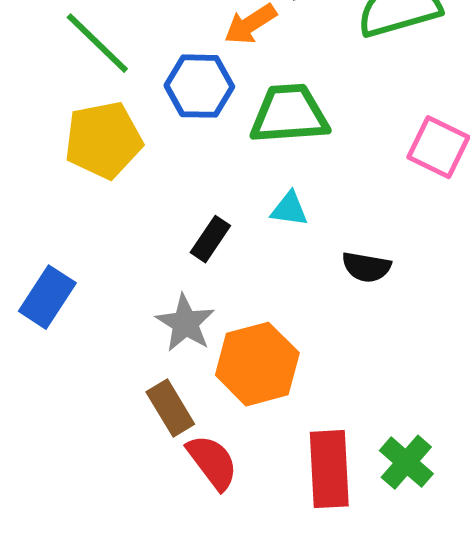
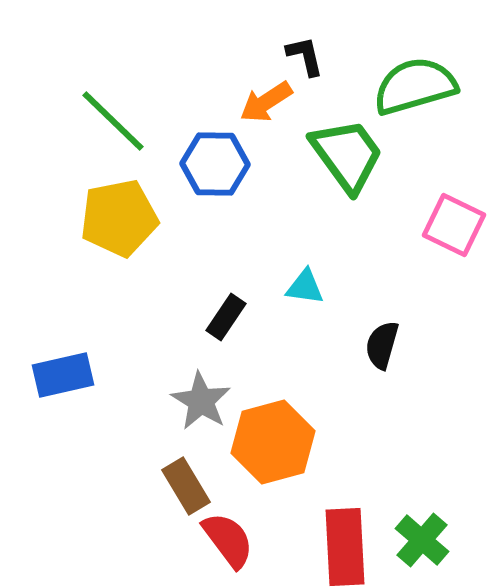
green trapezoid: (289, 114) -> (347, 155), moved, turned 58
black semicircle: (366, 267) -> (382, 345), turned 96
blue rectangle: (47, 297) -> (63, 375), turned 44

